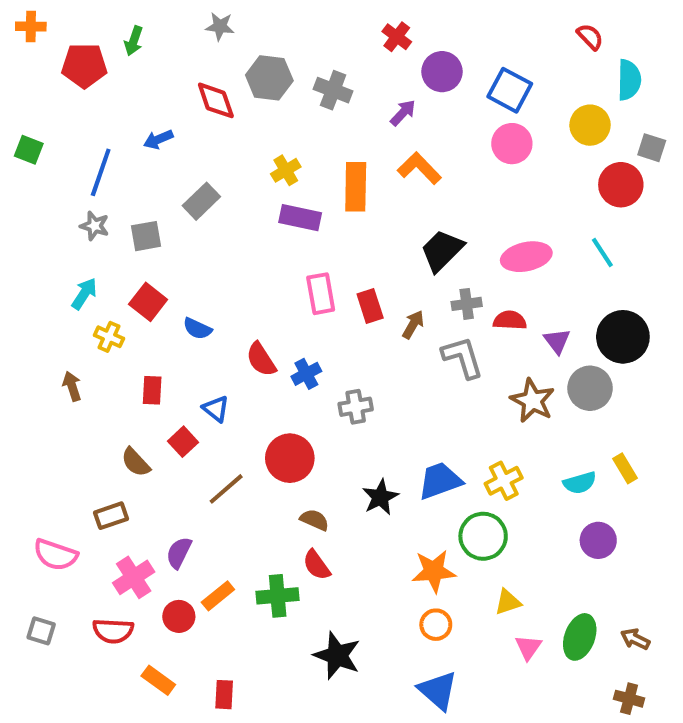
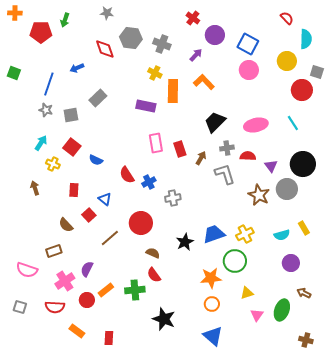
yellow cross: (286, 170) -> (155, 73), moved, turned -32
brown arrow: (635, 639) -> (304, 293), moved

